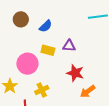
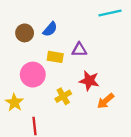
brown circle: (21, 19) -> (25, 33), moved
yellow cross: (42, 90) -> (63, 96), moved

